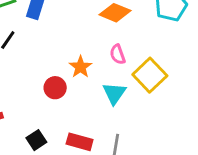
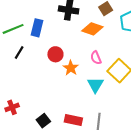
red circle: (55, 88) -> (55, 54), moved

